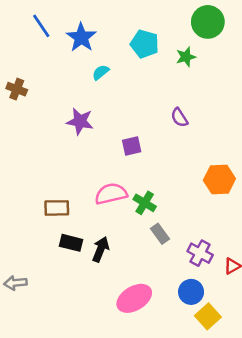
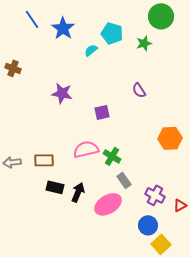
cyan semicircle: (101, 72) -> (91, 50), moved
gray arrow: (15, 283) -> (12, 162), moved
pink ellipse: (134, 298) -> (108, 204), moved

